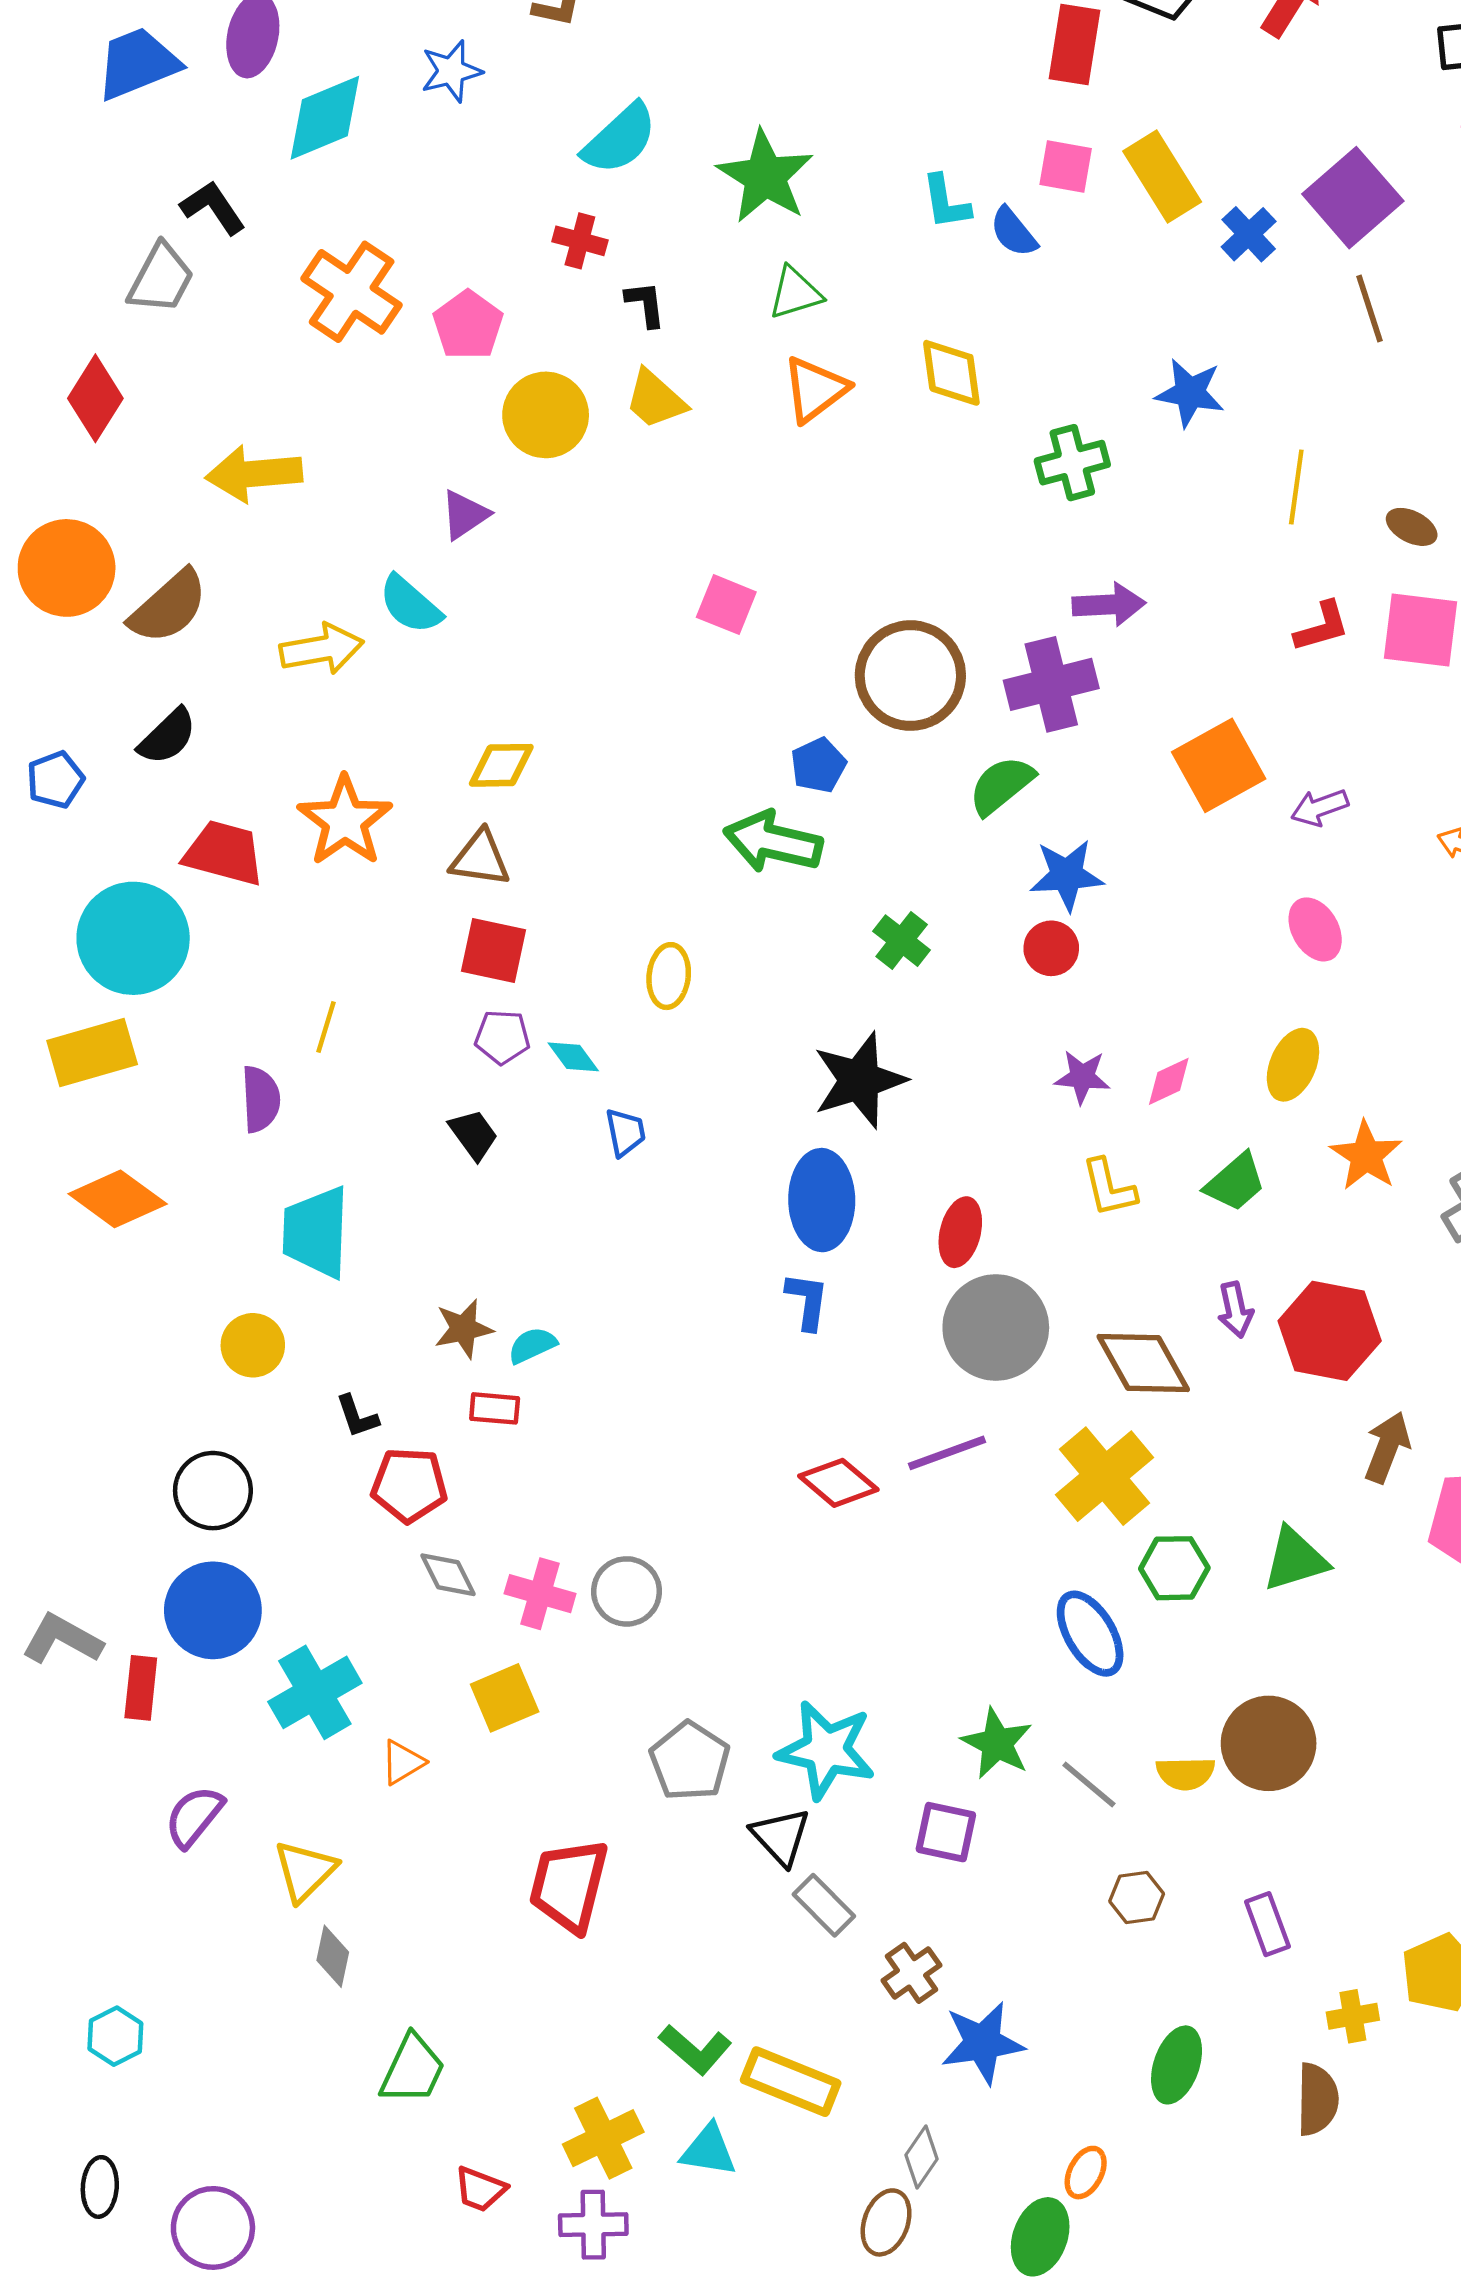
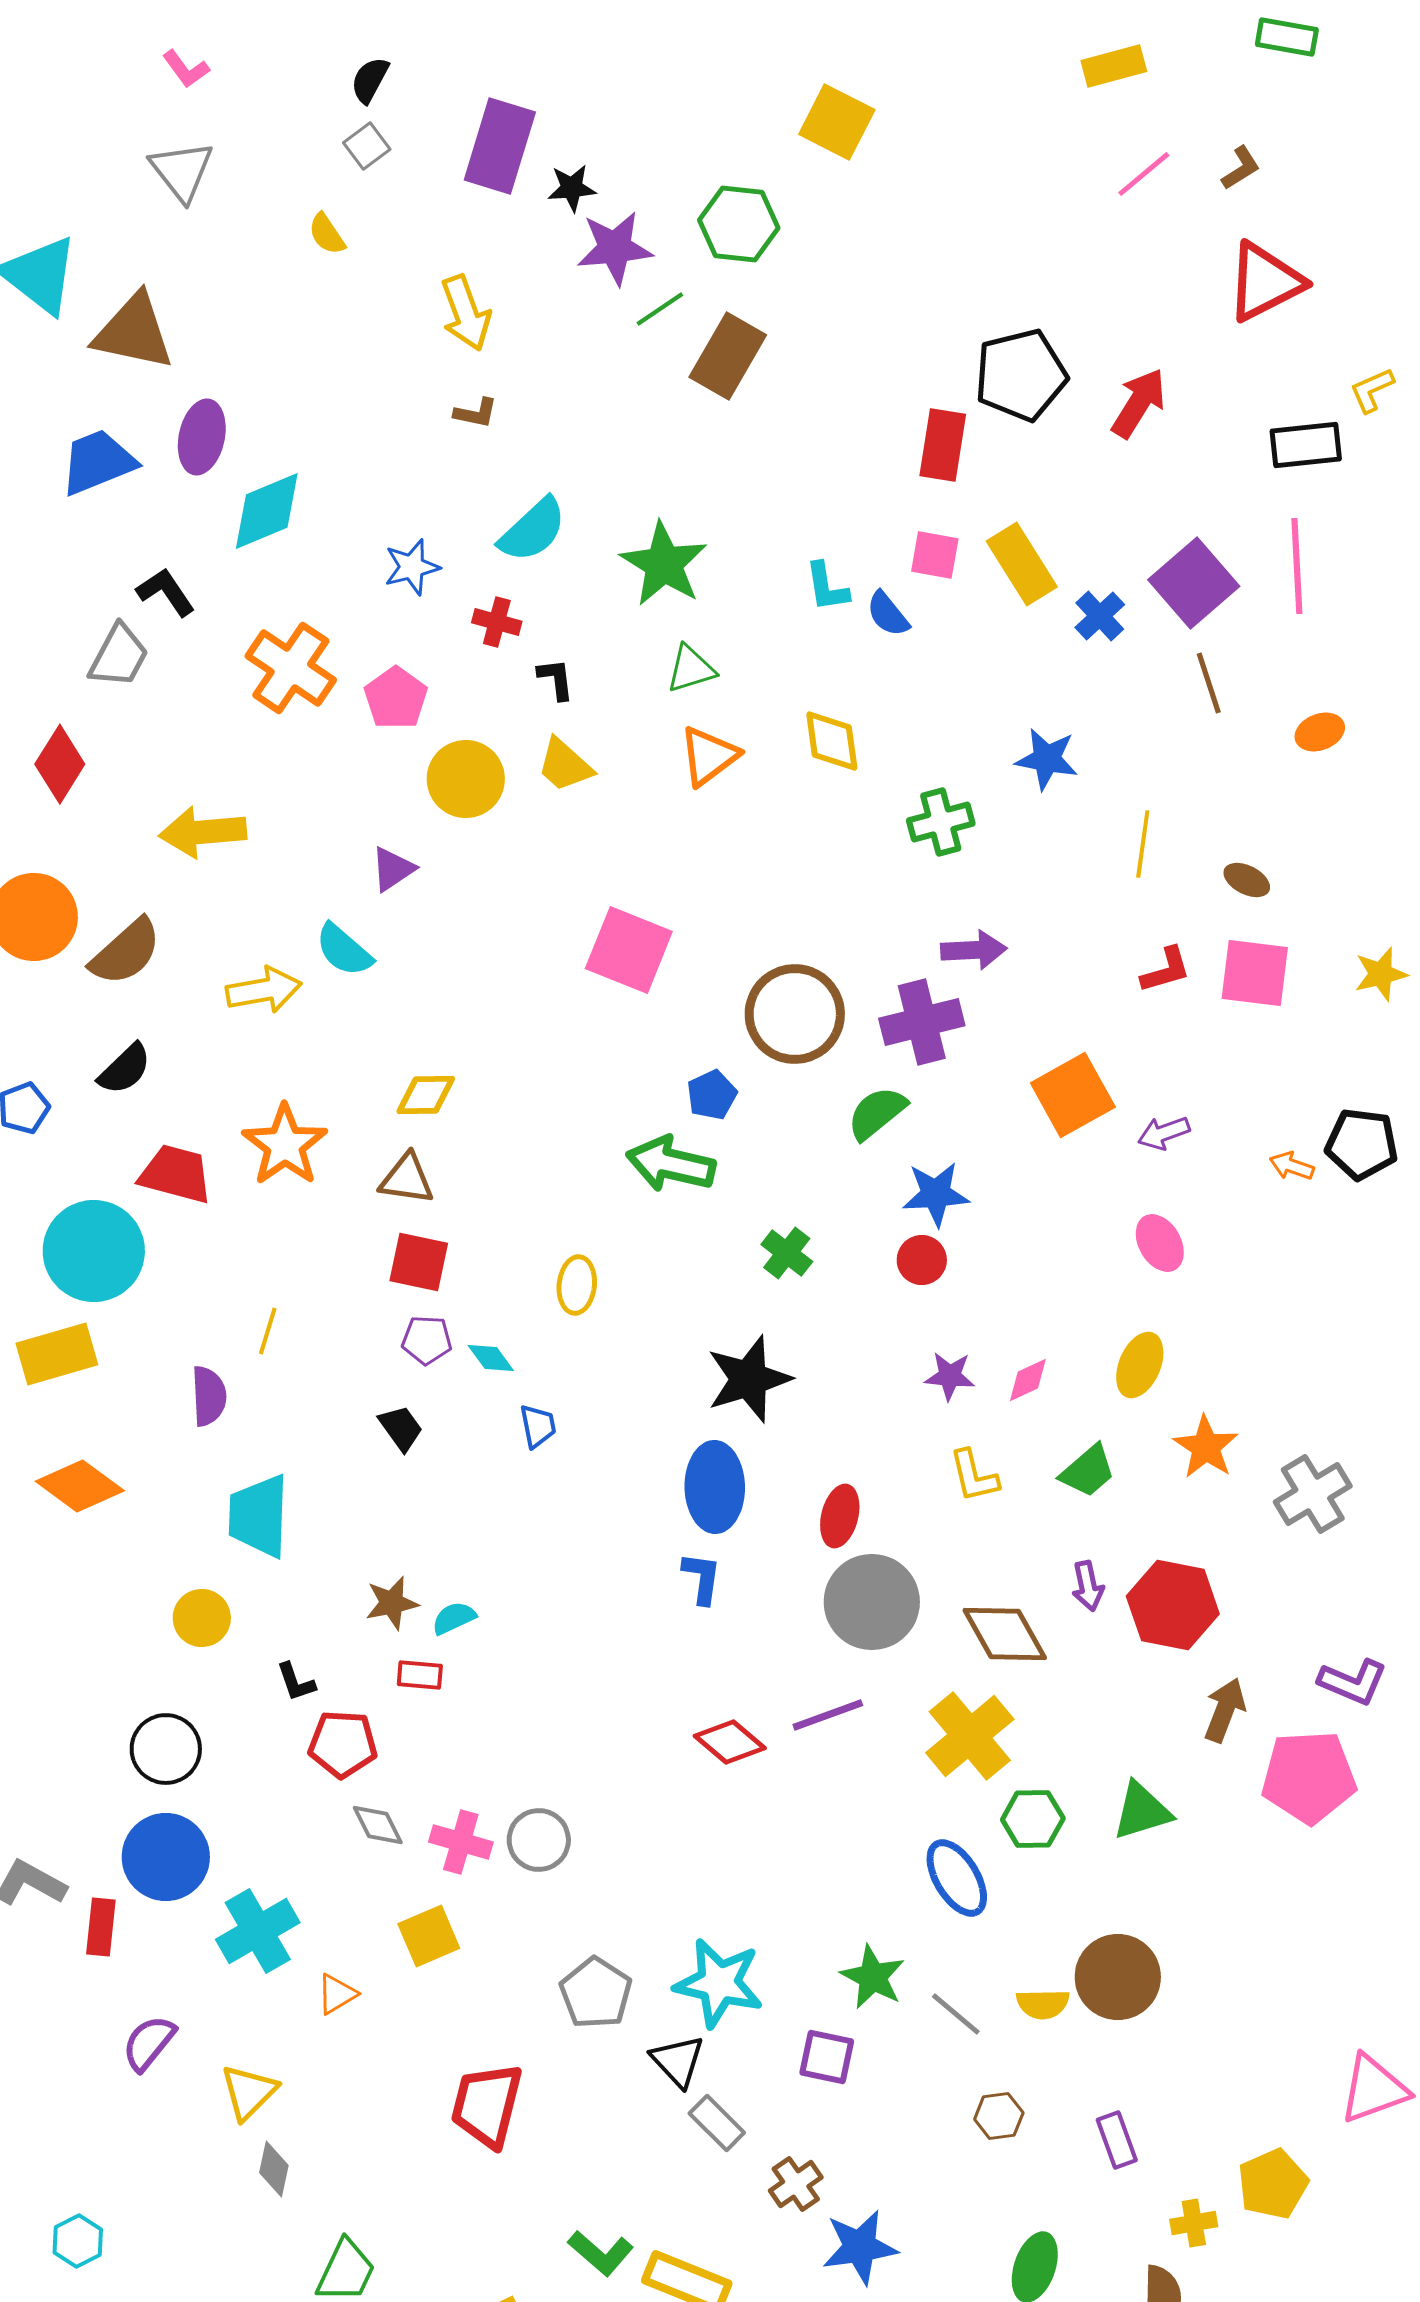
blue star: (451, 71) -> (412, 567), moved
pink square: (726, 605) -> (629, 950), size x1.6

